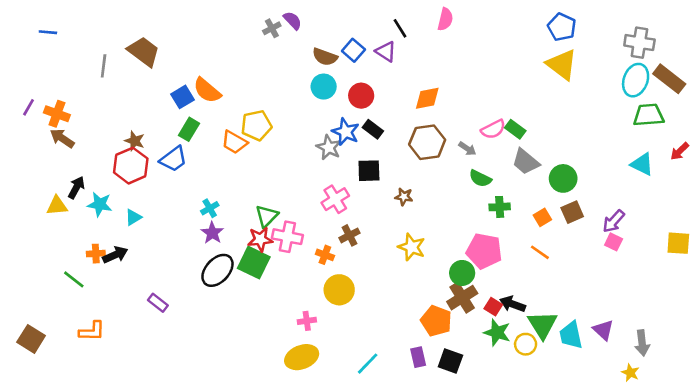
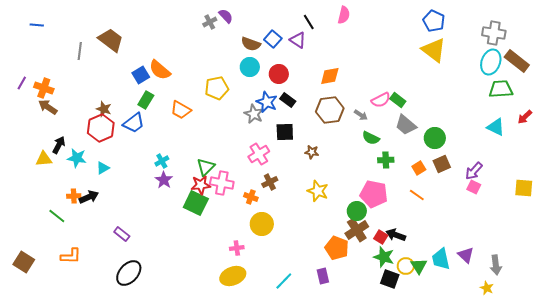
yellow pentagon: (256, 125) -> (217, 88), moved
black ellipse: (217, 270) -> (129, 273), moved
green triangle: (542, 325) -> (419, 266), moved, size x0.7
black square: (450, 361) -> (390, 279), moved

